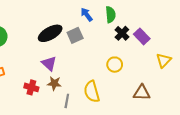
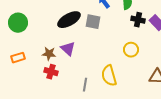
black cross: (122, 33) -> (138, 20), turned -32
gray square: (75, 35) -> (93, 22), turned 35
brown star: (54, 83) -> (49, 54), moved

